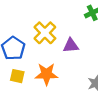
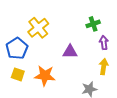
yellow cross: (45, 33) -> (38, 28), moved

